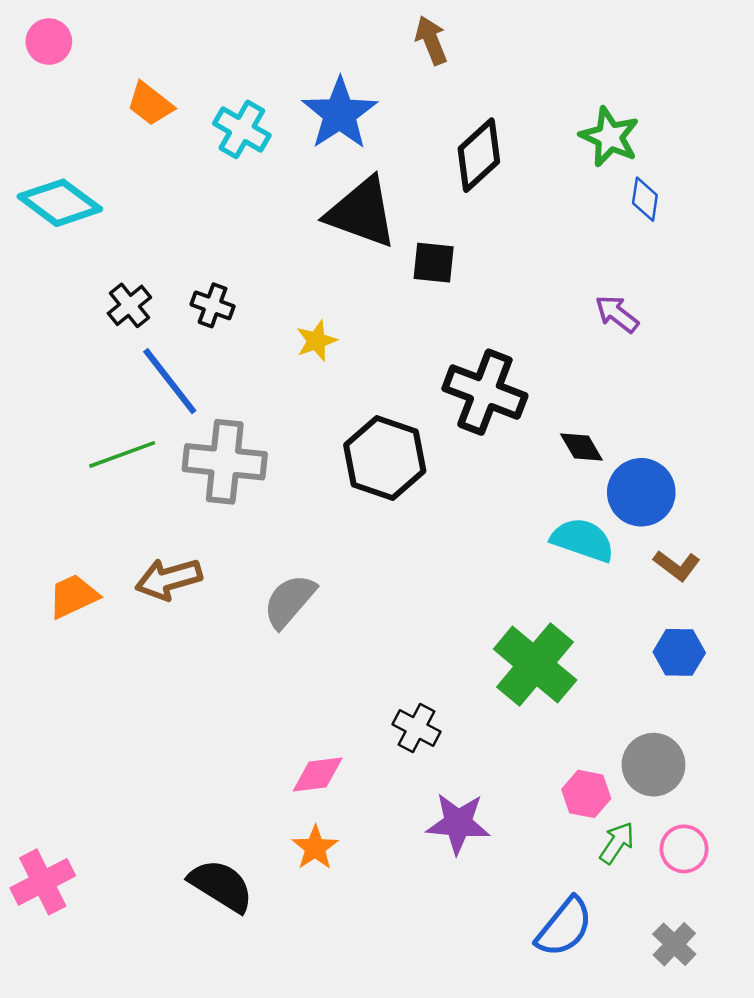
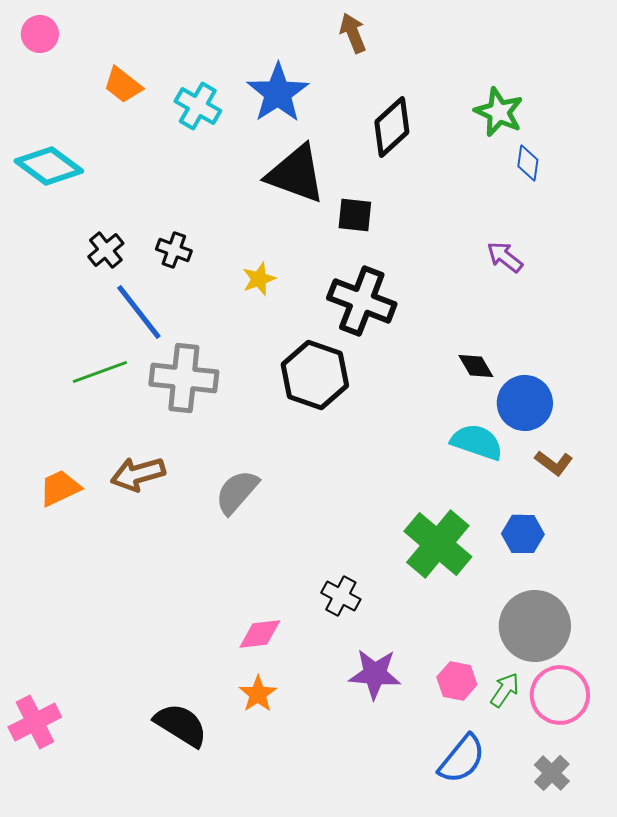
black cross: (485, 392) -> (362, 301), moved
blue hexagon: (679, 652) -> (523, 534), moved
gray circle: (653, 765) -> (535, 626), size x1.4
pink hexagon: (586, 794) -> (457, 681), moved
pink circle: (684, 849) -> (560, 695), size x1.5

